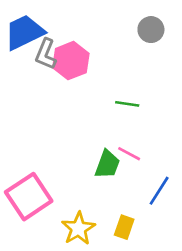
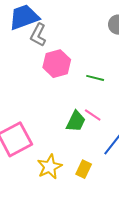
pink hexagon: (71, 61) -> (57, 64), moved

